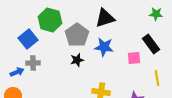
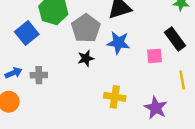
gray cross: (33, 63) -> (39, 75), moved

